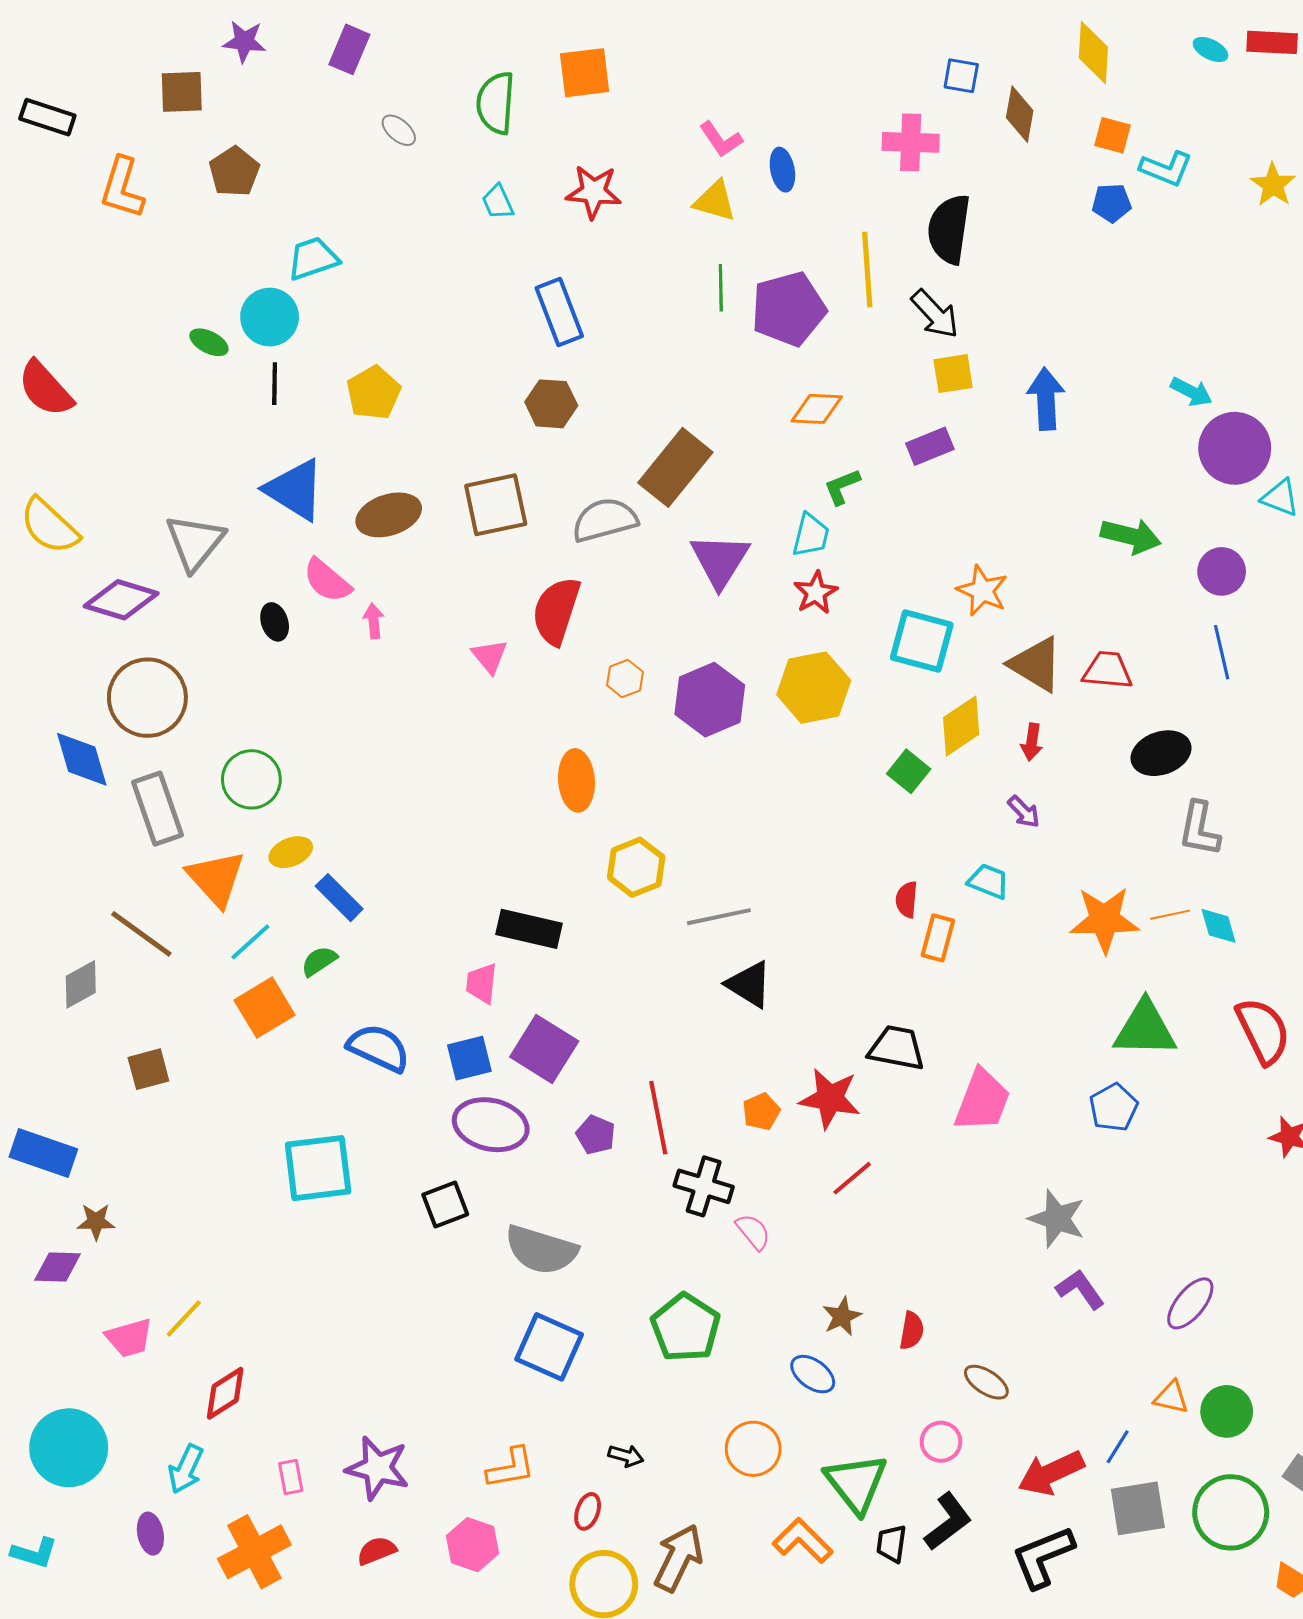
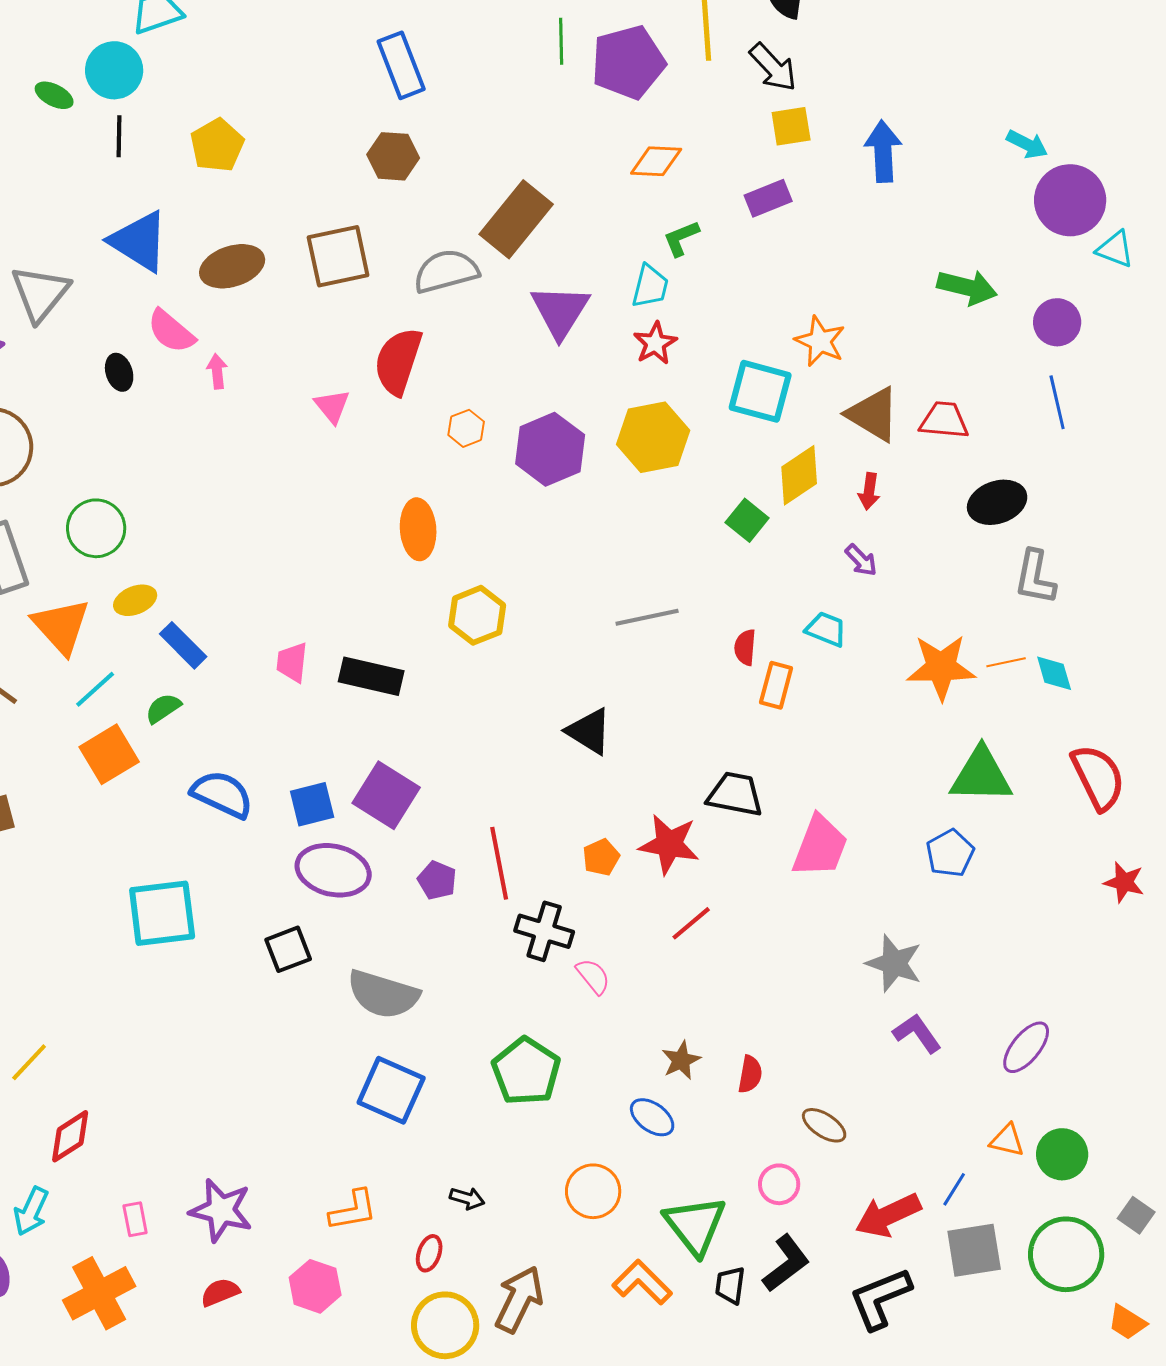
gray line: (719, 917) -> (647, 617), moved
pink trapezoid: (482, 983) -> (292, 662), moved

